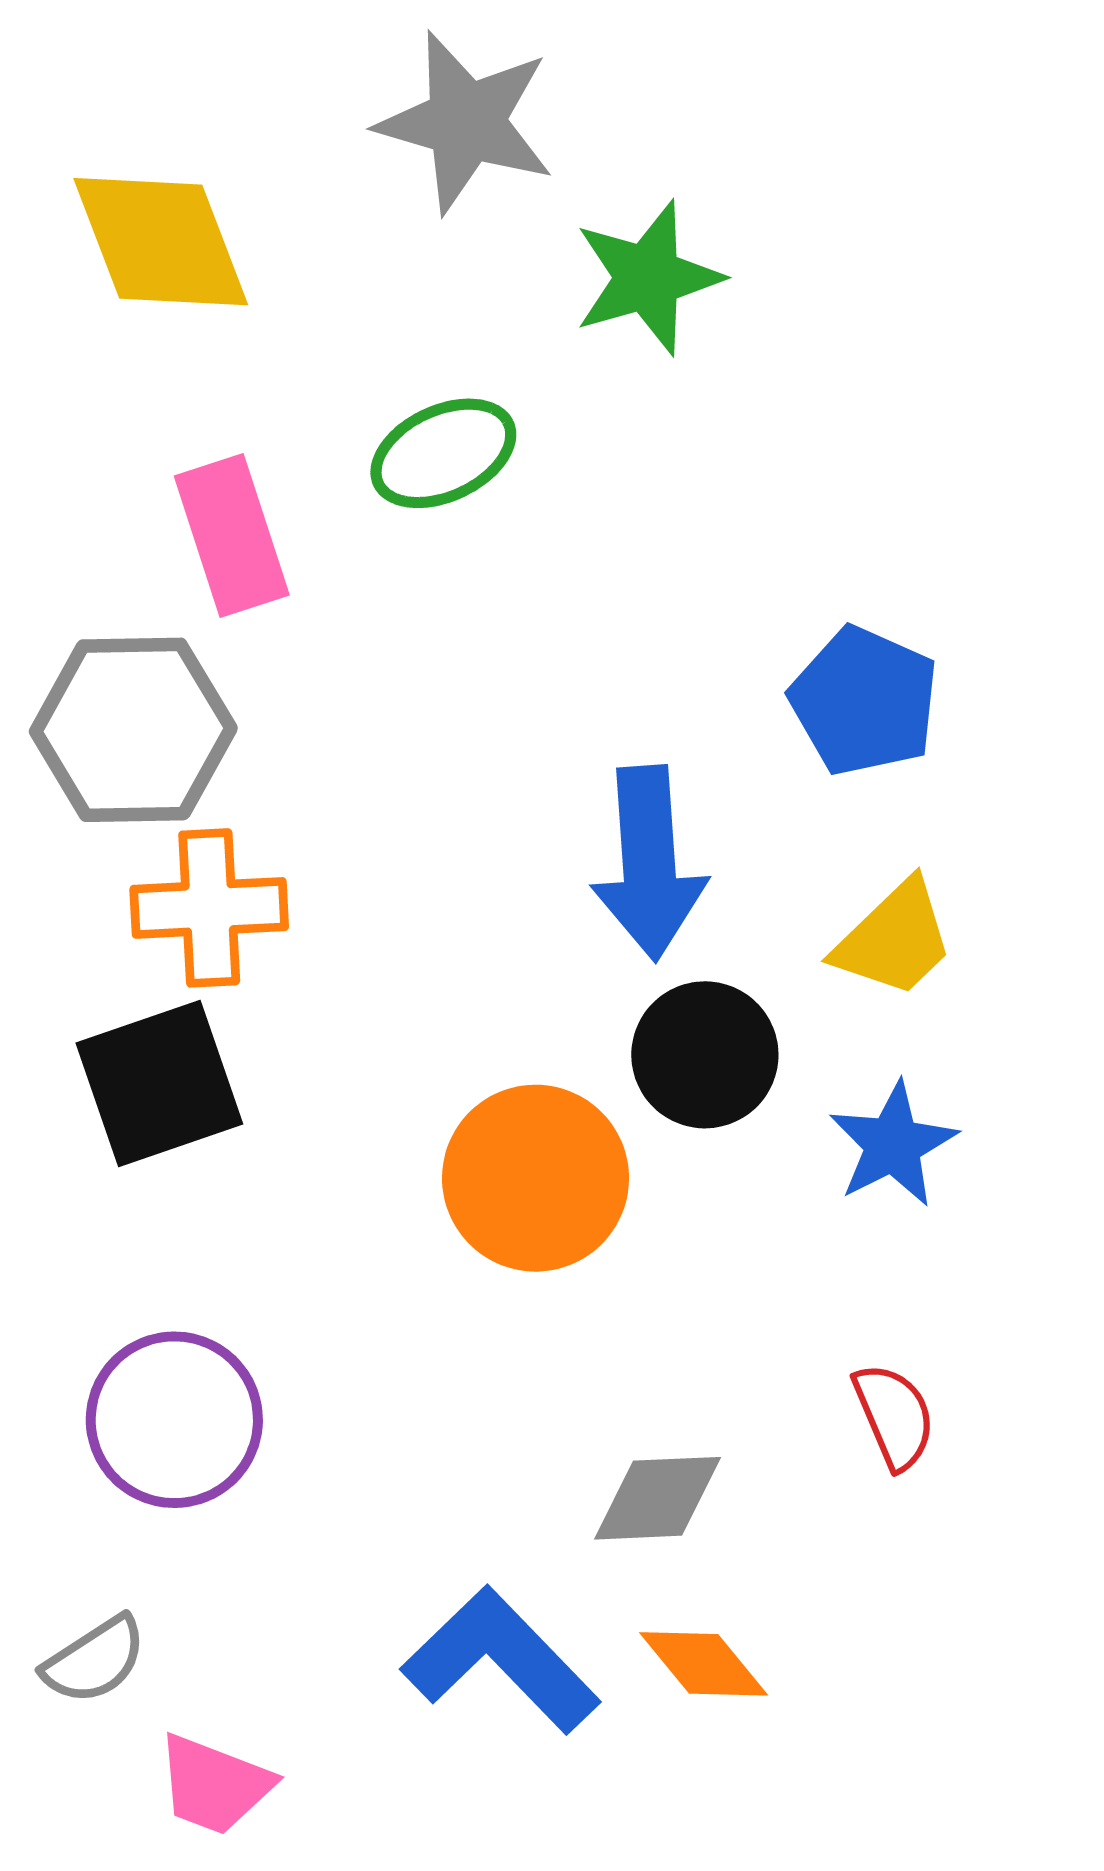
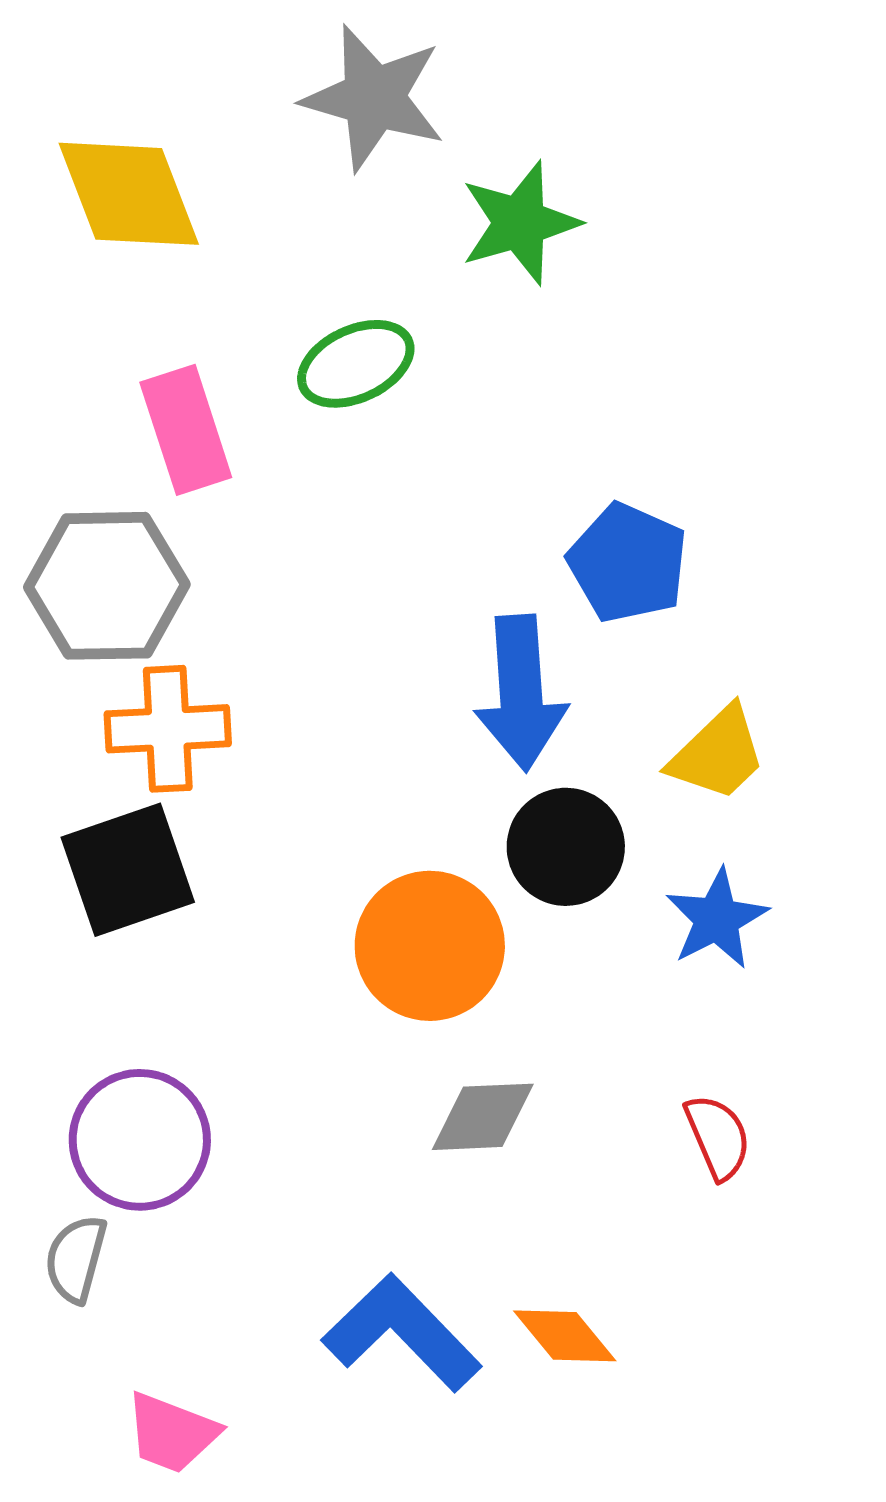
blue pentagon: (864, 701) -> (628, 563), moved
gray diamond: (658, 1498) -> (483, 1117), moved
gray semicircle: (95, 1660) -> (76, 1259), moved, turned 138

